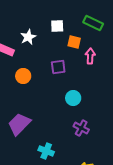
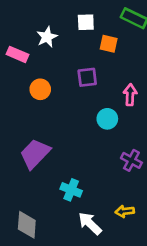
pink arrow: (90, 56) -> (130, 95), moved
purple cross: (81, 128) -> (131, 160), moved

